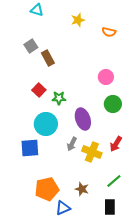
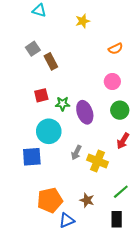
orange semicircle: (109, 32) -> (116, 49), moved, turned -40
red square: (39, 90) -> (41, 95), turned 32
purple ellipse: (83, 119) -> (85, 112), moved
red arrow: (116, 144) -> (123, 141), moved

